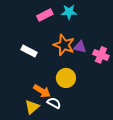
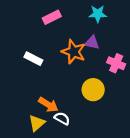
cyan star: (69, 12) -> (98, 14), moved
purple triangle: (80, 47) -> (92, 43), moved
yellow circle: (66, 78) -> (93, 90), moved

